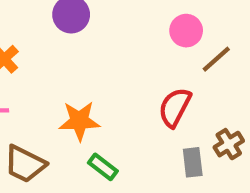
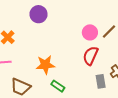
pink circle: (186, 31) -> (90, 32), moved

